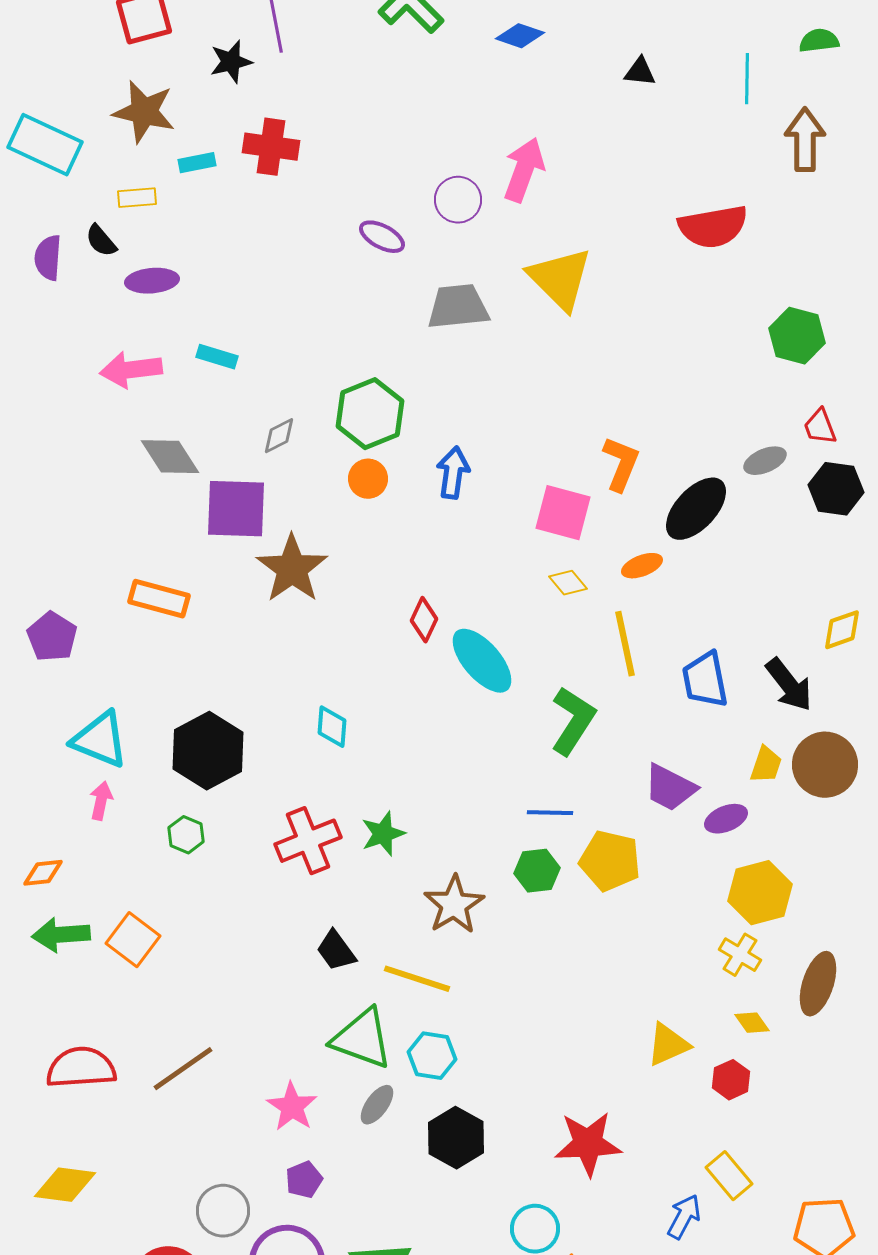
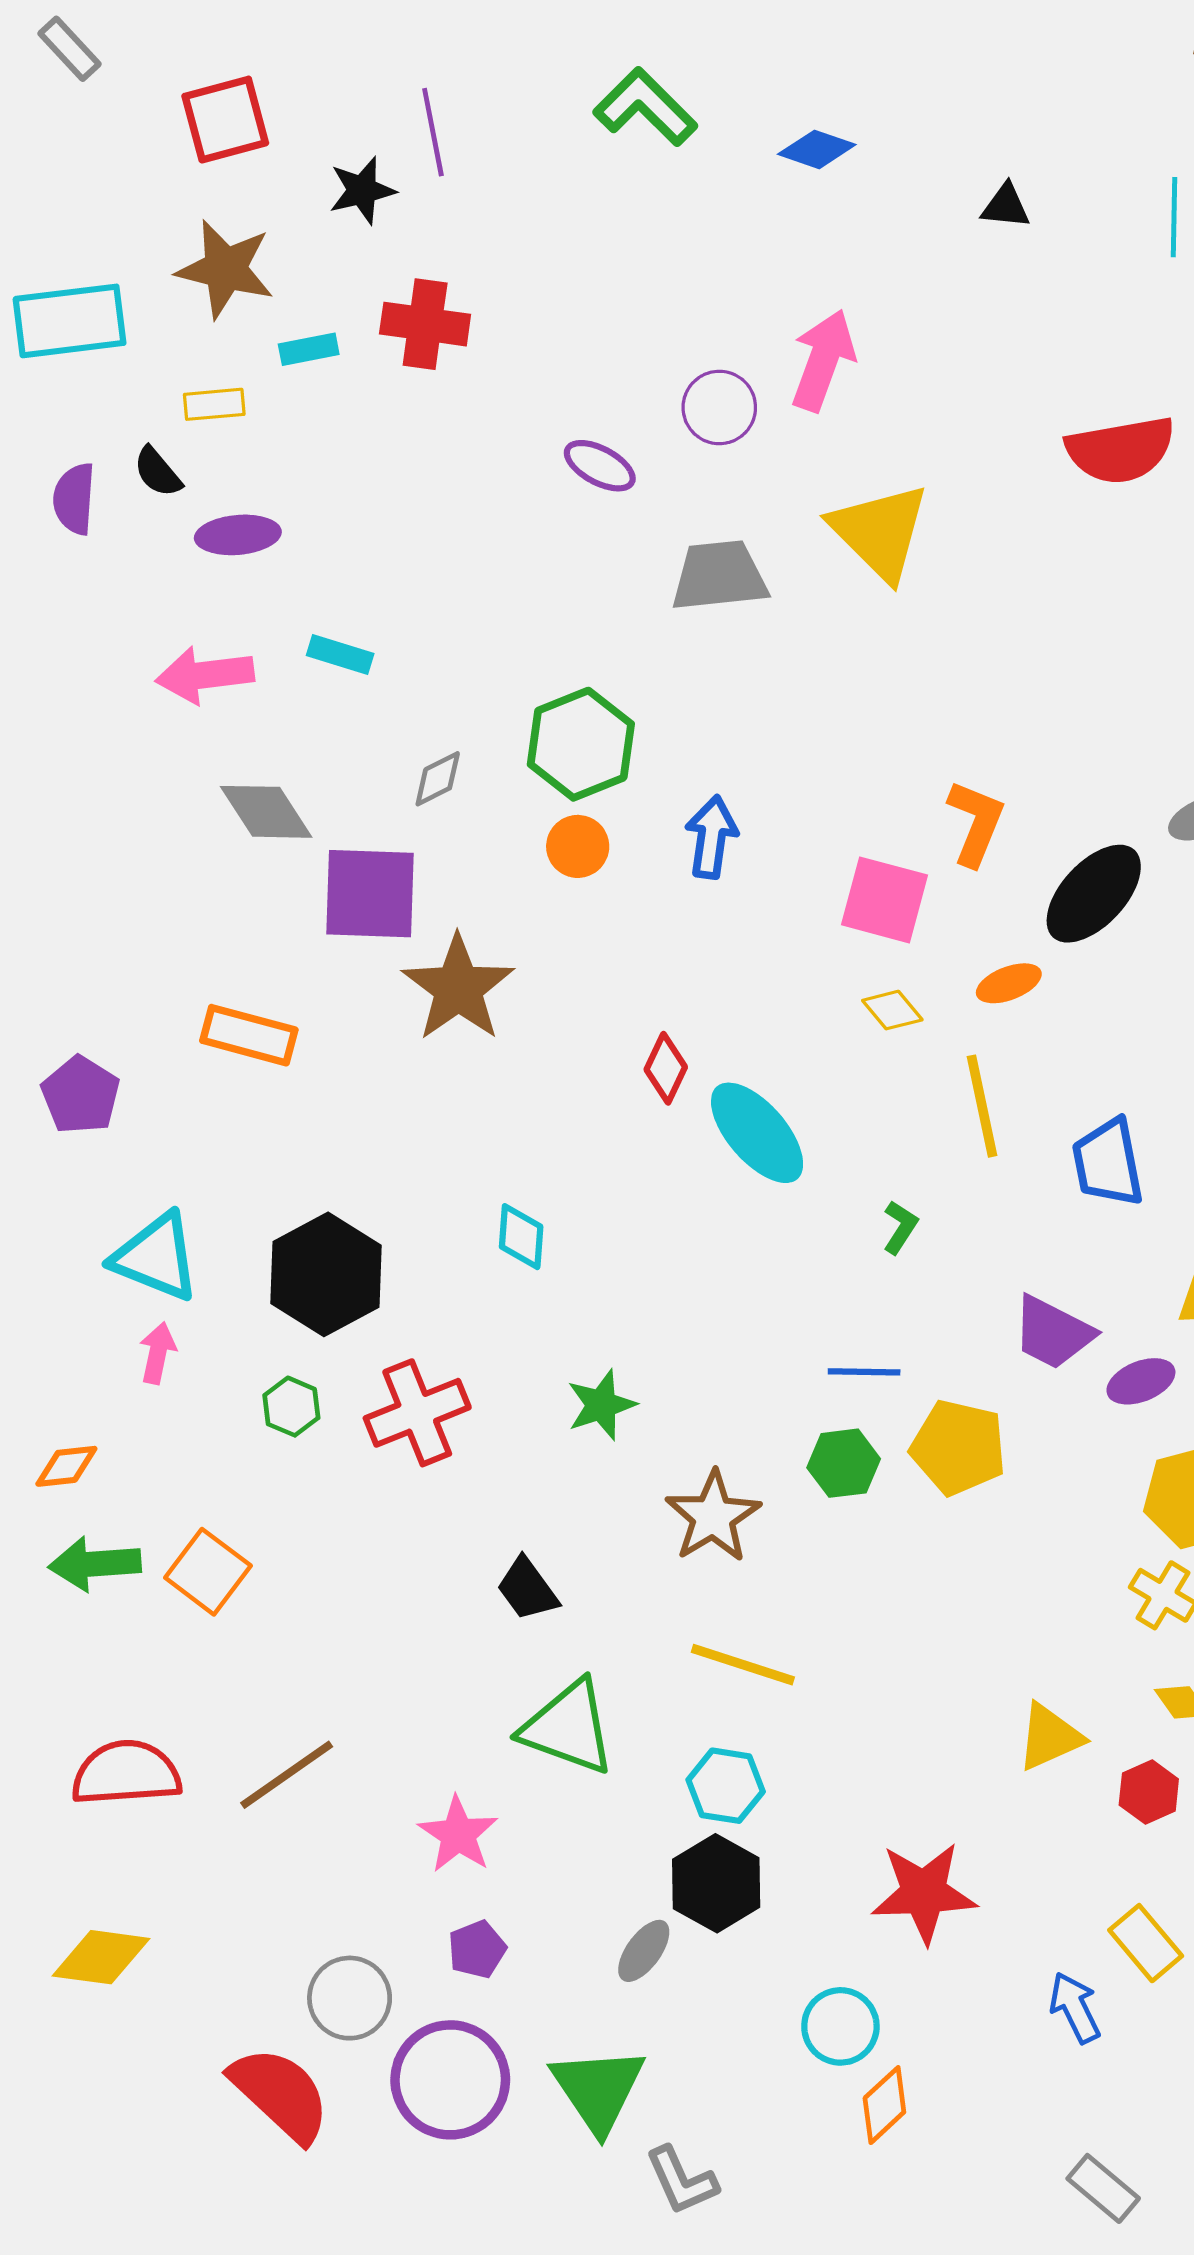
cyan rectangle: (45, 145) -> (70, 321), turned -32
green L-shape: (573, 721) -> (900, 1227), size x0.5
red cross: (308, 841) -> (417, 1413), moved
yellow line: (417, 979) -> (743, 1665), moved
cyan hexagon: (432, 1056) -> (726, 1786), moved
gray ellipse: (377, 1105) -> (644, 1951), moved
blue arrow: (684, 1217) -> (1075, 2008), turned -54

